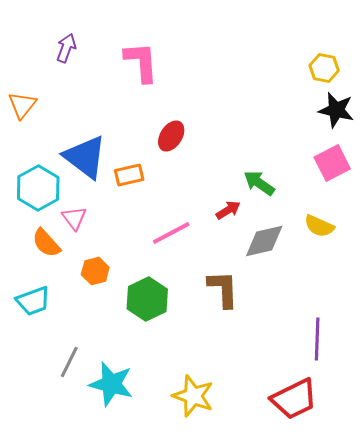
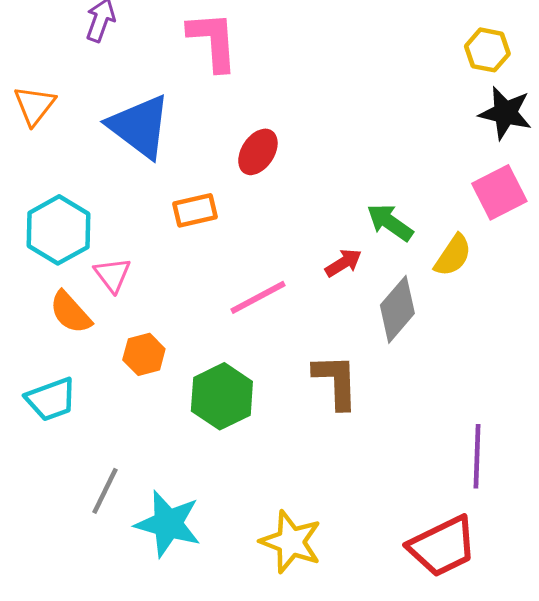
blue triangle: (85, 157) -> (139, 126), moved
yellow semicircle: (319, 226) -> (453, 255), moved, turned -80
gray diamond: (264, 241) -> (397, 309), turned -36

